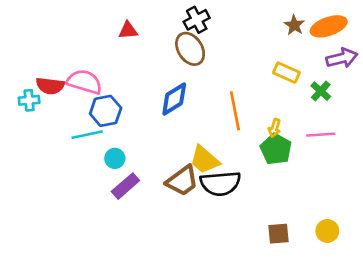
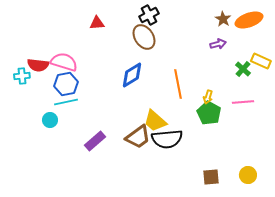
purple arrow: (342, 58) -> (218, 44), moved, size x0.7
yellow rectangle: (286, 73) -> (261, 61), moved
blue hexagon: (106, 111) -> (66, 84), moved
cyan circle: (115, 158) -> (50, 120), moved

